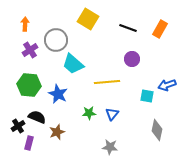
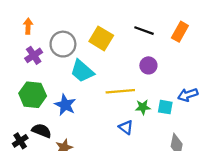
yellow square: (88, 19) -> (101, 38), moved
green star: (89, 113) -> (143, 107), moved
blue triangle: (112, 114) -> (126, 127), turned -32

